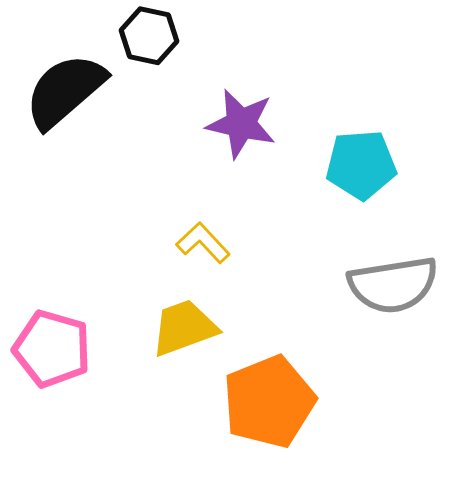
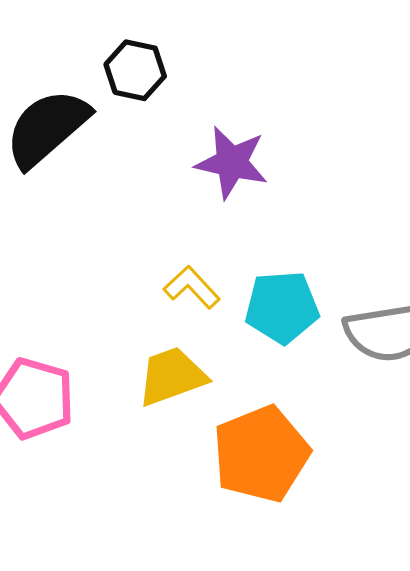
cyan pentagon: (361, 165) -> (282, 307), moved

